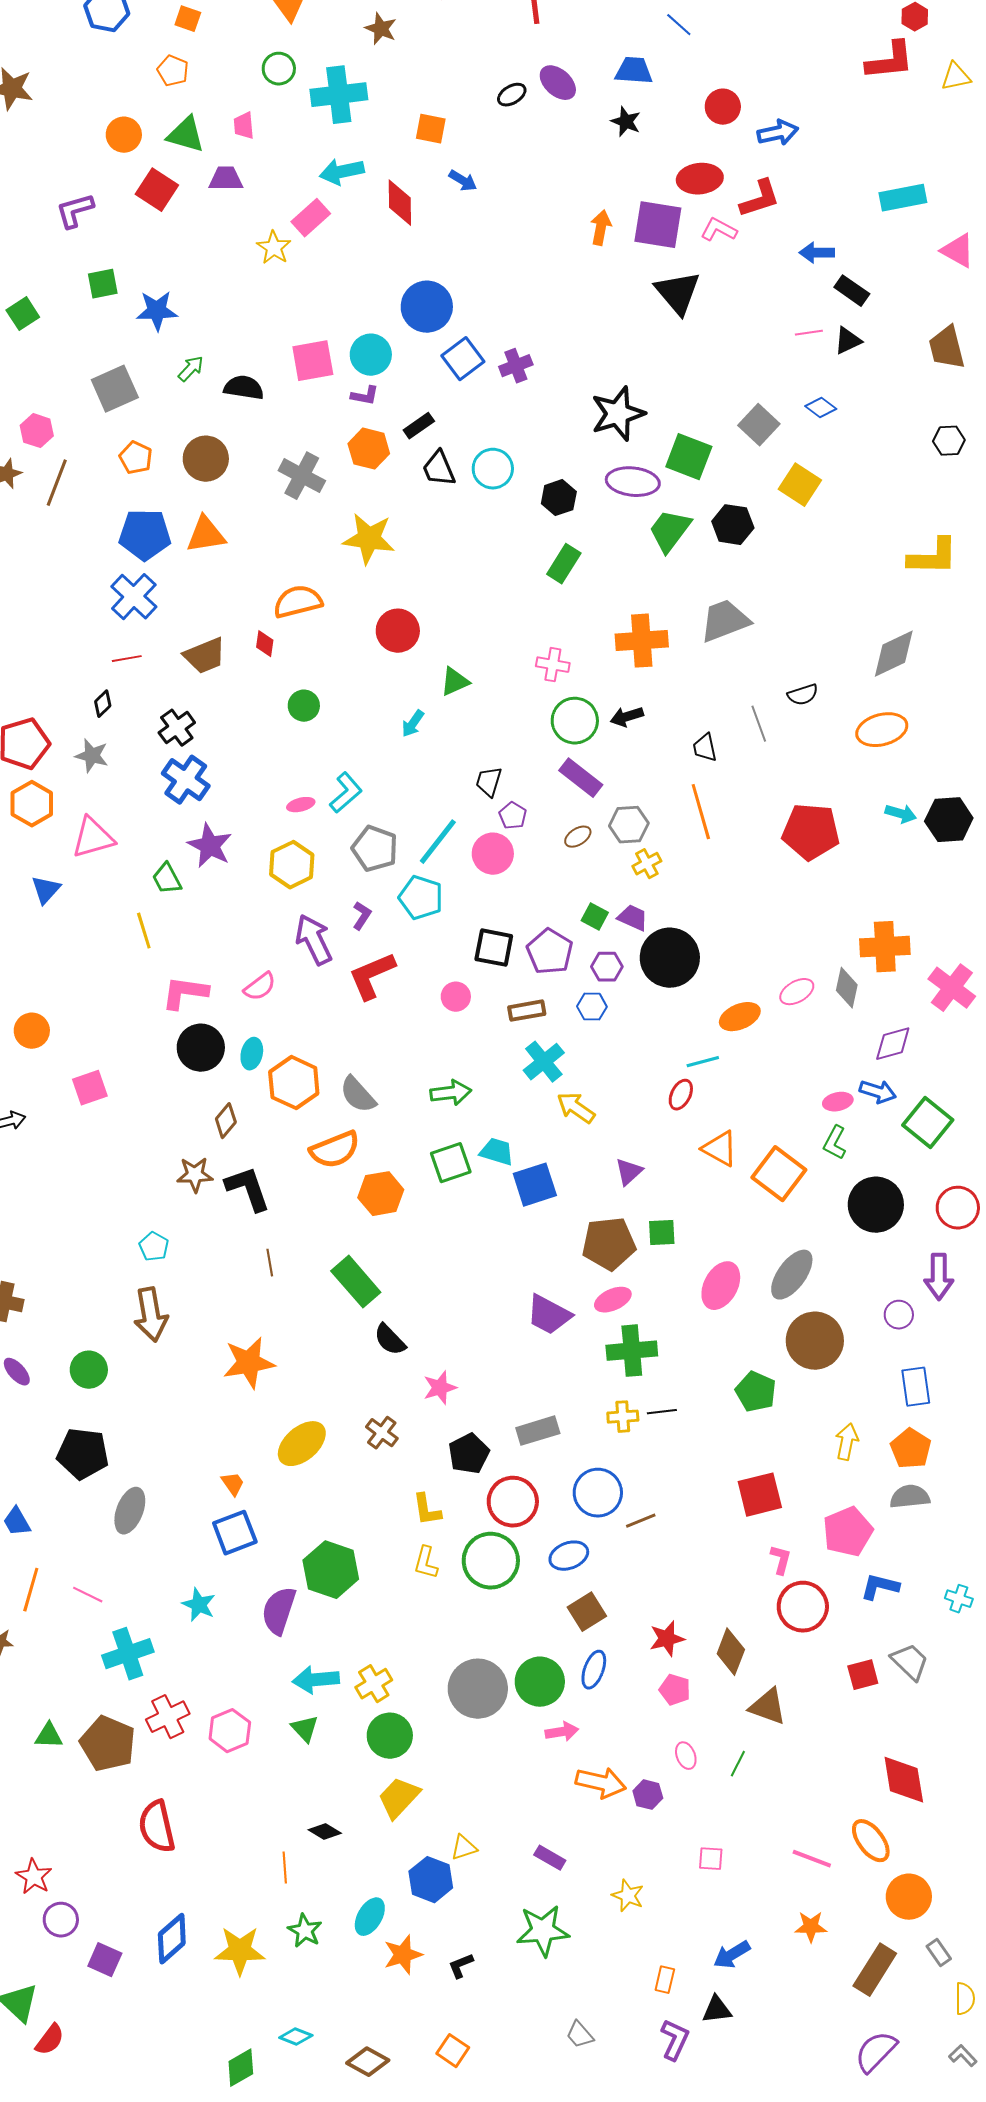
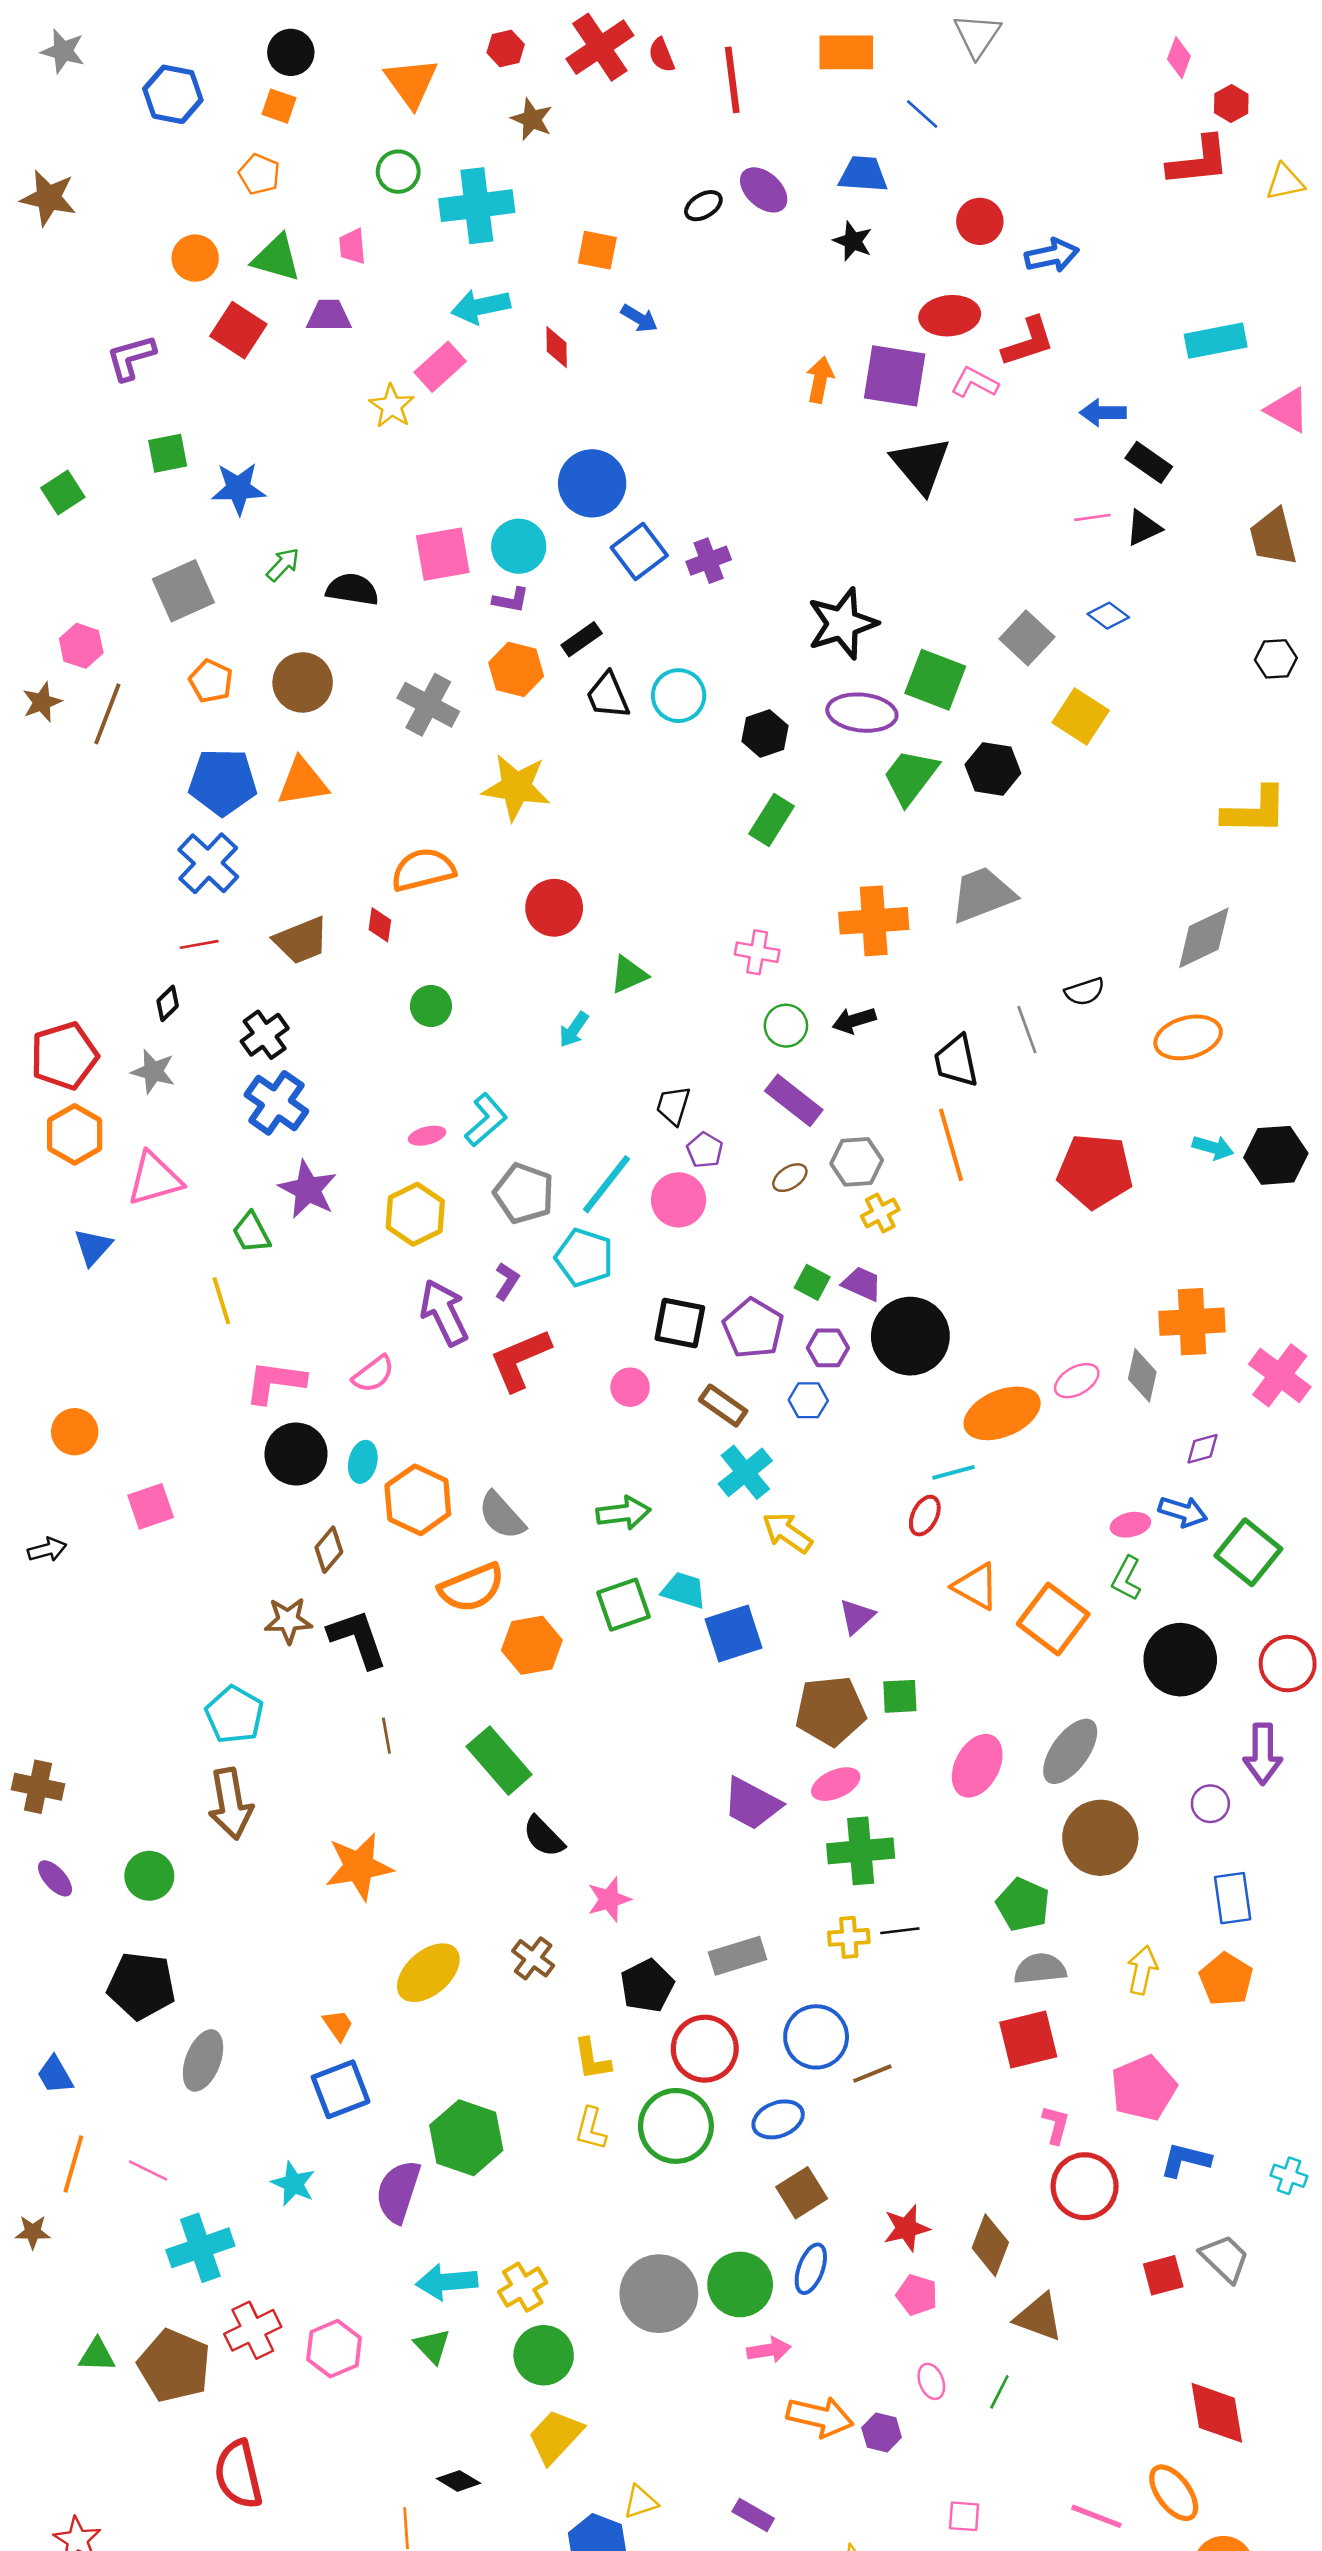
red diamond: (400, 203) -> (557, 347), size x0.7
green circle: (575, 721) -> (786, 1026), size x0.7
black trapezoid: (705, 748) -> (956, 1061), size x1.4
brown rectangle: (527, 1011) -> (723, 1406), turned 45
orange ellipse: (740, 1017) -> (1002, 1413), size x1.4
purple diamond: (893, 1044) -> (1202, 1449), size x0.7
cyan pentagon: (154, 1247) -> (234, 1715), size x1.5
gray semicircle: (910, 1497) -> (1040, 1969), moved

